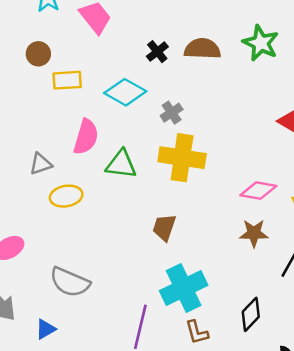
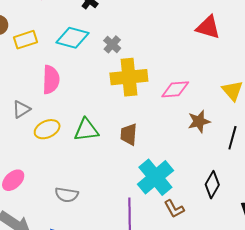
green triangle: (121, 164) -> (86, 130), moved
pink diamond: (258, 191) -> (175, 89), moved
gray semicircle: (70, 282) -> (67, 195), size x0.7

